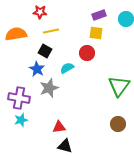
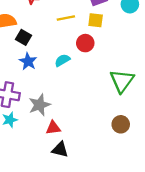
yellow line: (51, 31) -> (66, 18), moved
black square: (45, 51) -> (23, 37), moved
gray star: (49, 88) -> (39, 105), moved

